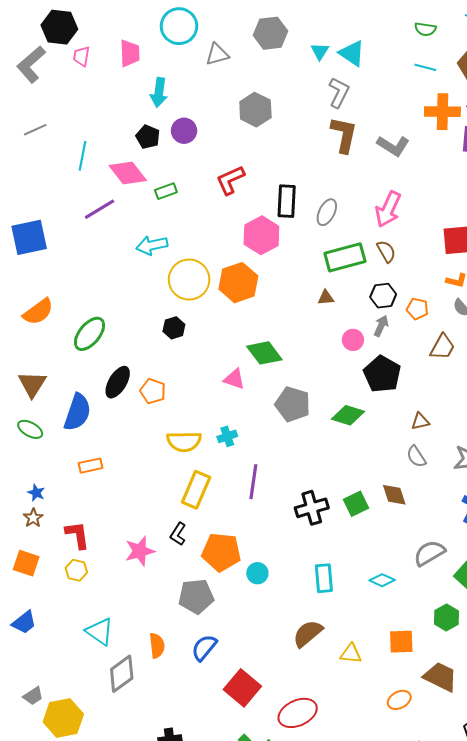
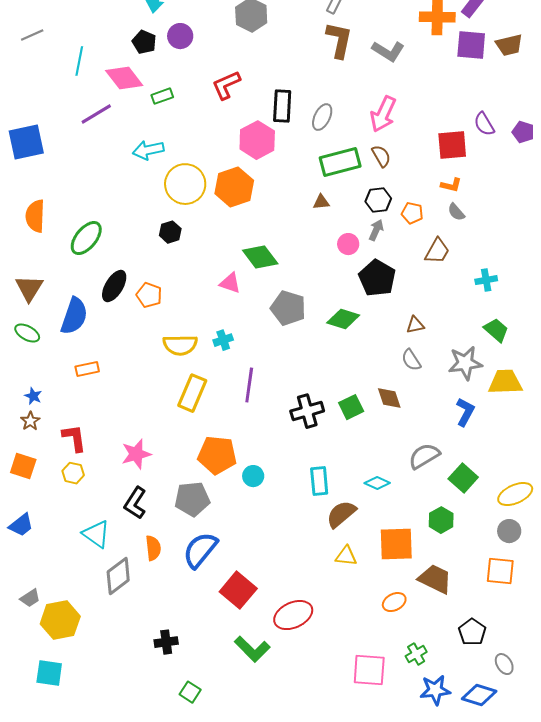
orange semicircle: (38, 312) -> (35, 216), turned 128
black L-shape: (178, 534) -> (135, 503), moved, size x1.4
brown semicircle: (308, 634) -> (341, 514), moved
orange square: (401, 642) -> (396, 544), size x1.4
blue semicircle: (204, 648) -> (200, 550), size x1.4

